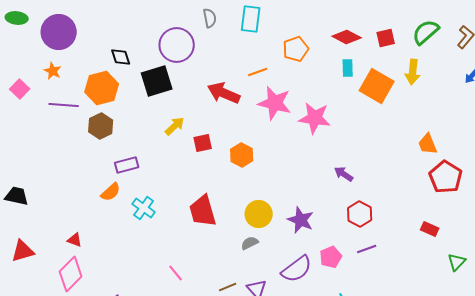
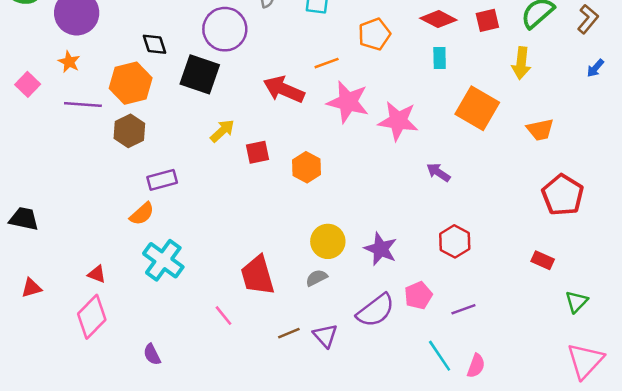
black square: (157, 81) -> (200, 74), turned 36
orange square: (377, 86) -> (477, 108), moved
orange trapezoid: (428, 144) -> (540, 130), moved, turned -80
purple arrow: (344, 174) -> (438, 172), moved
cyan cross: (144, 208) -> (163, 260), moved, size x1.4
red trapezoid: (203, 211) -> (257, 275), moved
purple line: (367, 249) -> (463, 309), moved
red triangle: (23, 251) -> (31, 288), size x0.7

